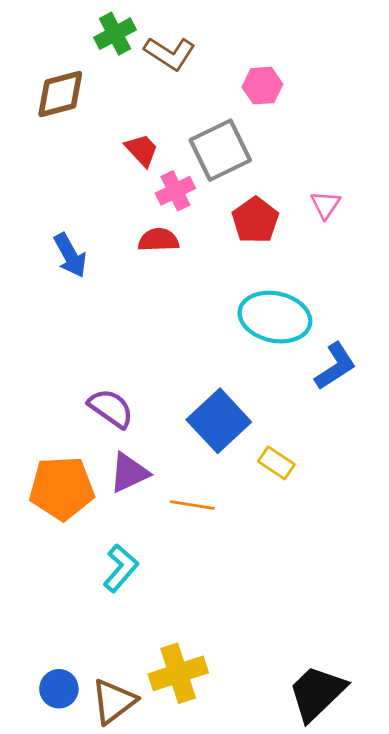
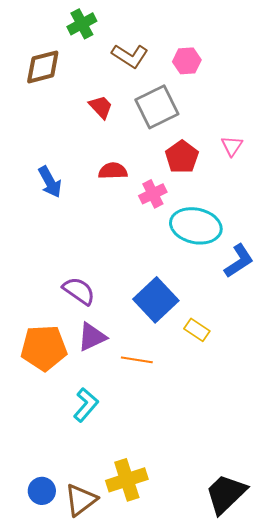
brown L-shape: (170, 53) -> (130, 56), moved
pink cross: (175, 191) -> (153, 194), moved

